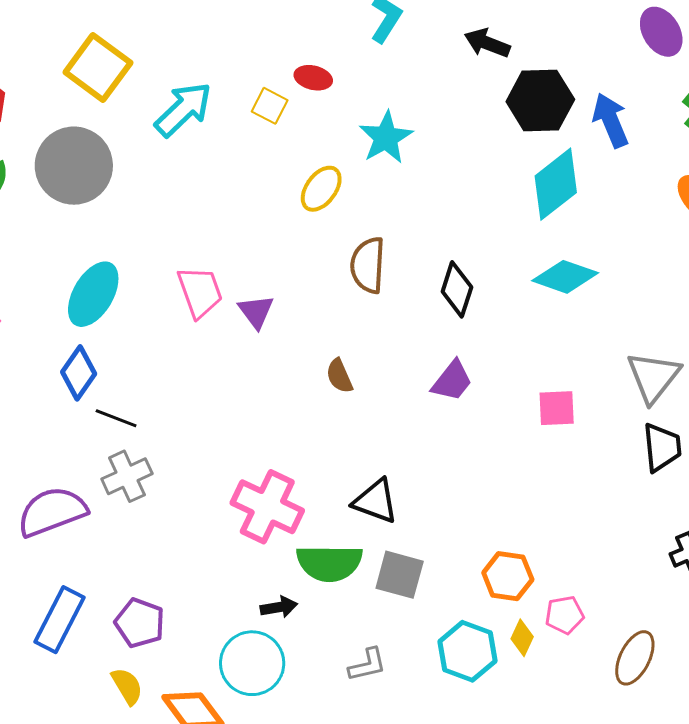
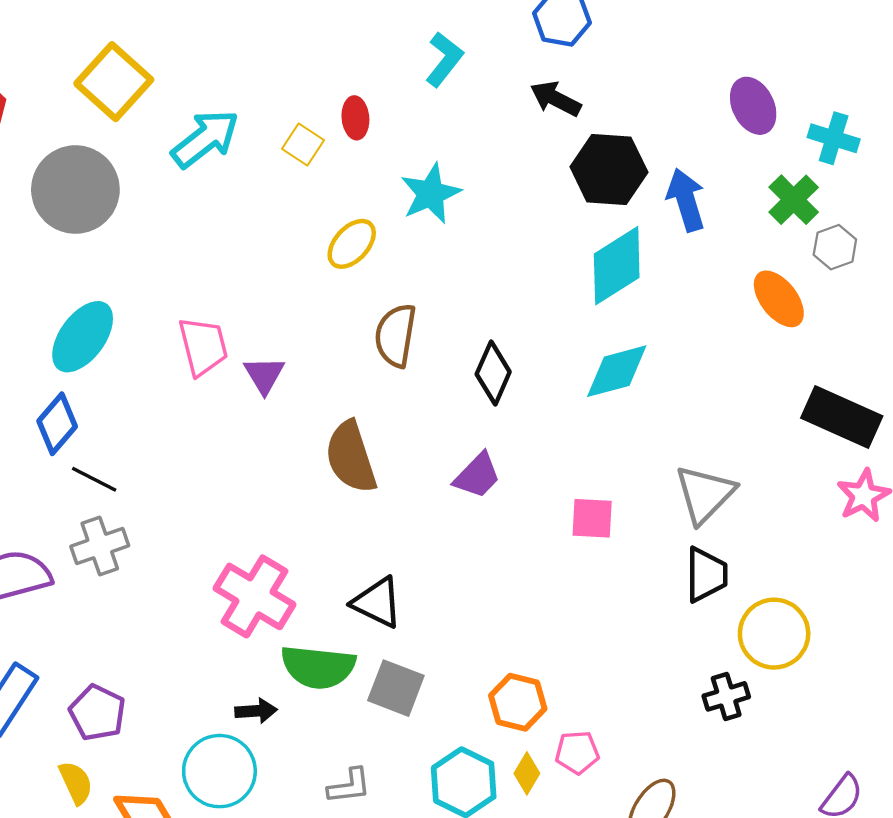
red ellipse: (313, 78) -> (355, 118), turned 66
cyan diamond: (565, 277) -> (617, 371), turned -40
brown semicircle: (339, 376) -> (351, 457), size x1.8

